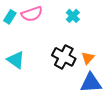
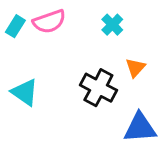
orange triangle: (88, 58) -> (135, 68), moved

